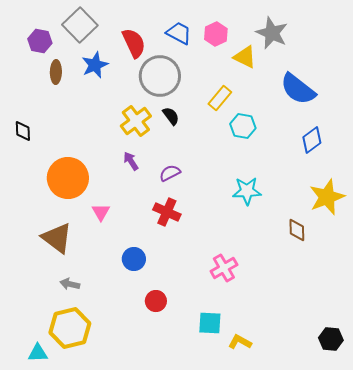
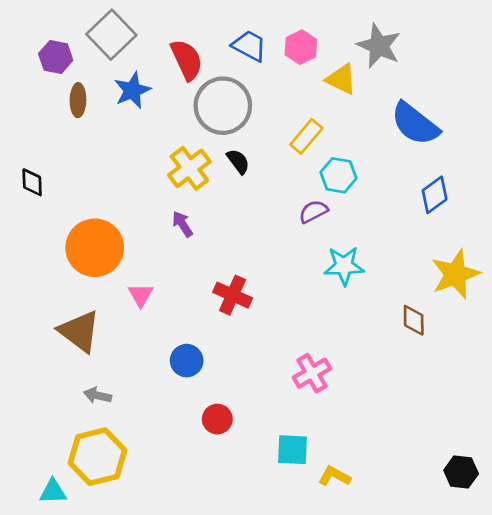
purple semicircle: (170, 173) -> (313, 212), moved

